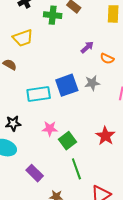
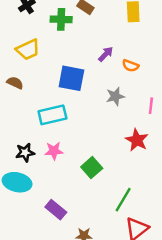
blue square: (67, 85) -> (71, 78), moved, turned 35
pink star: (50, 129) -> (54, 151), moved
red star: (105, 136) -> (137, 140), moved
green line: (76, 169) -> (123, 200), moved, turned 55

